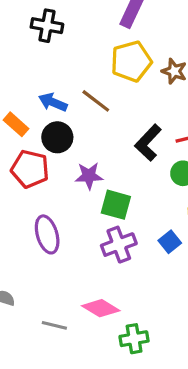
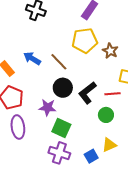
black circle: (57, 137) -> (63, 88), moved
purple ellipse: (47, 234) -> (18, 127), moved
purple cross: (119, 245) -> (59, 153), turned 30

